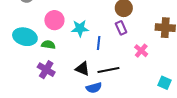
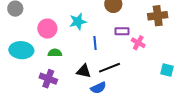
cyan star: (80, 28) -> (78, 22), moved
purple rectangle: (121, 28) -> (122, 31), moved, turned -56
green semicircle: (48, 45) -> (55, 53), moved

